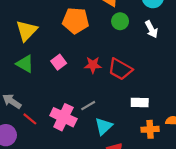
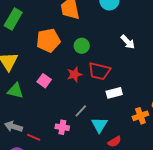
green circle: (120, 21) -> (82, 46), moved
white arrow: (151, 29) -> (128, 42), moved
white rectangle: (140, 103) -> (114, 93), moved
pink cross: (63, 117) -> (62, 127), size x0.6

